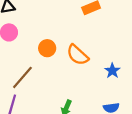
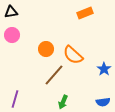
brown line: (22, 77) -> (54, 75), moved

